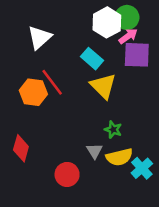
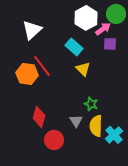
green circle: (127, 17) -> (116, 14), moved
purple square: (137, 55) -> (110, 44), size x0.6
yellow triangle: (103, 86) -> (83, 69), size x0.7
red diamond: (21, 148) -> (39, 117), moved
yellow semicircle: (119, 157) -> (96, 126), turned 105

